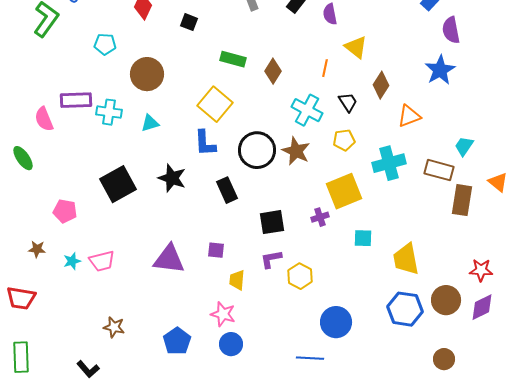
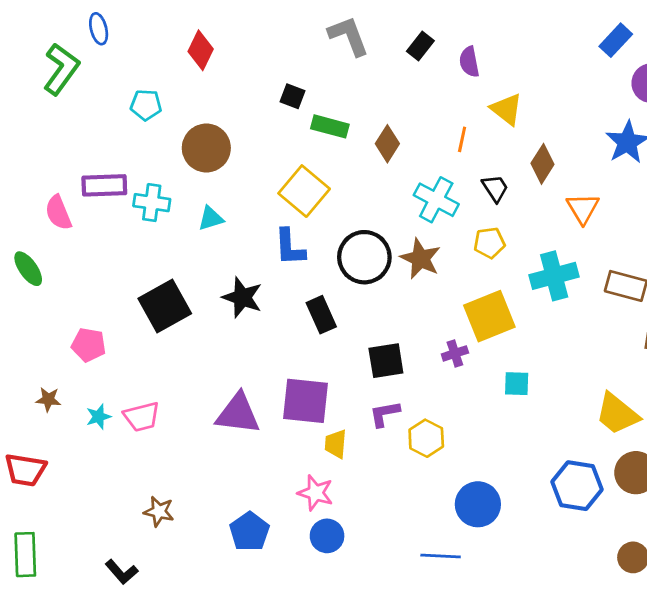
black square: (189, 22) -> (293, 96), moved
orange triangle: (409, 116) -> (583, 208), turned -40
purple square: (216, 250) -> (305, 401), size x2.0
yellow trapezoid: (406, 259) -> (617, 414), moved, turned -40

